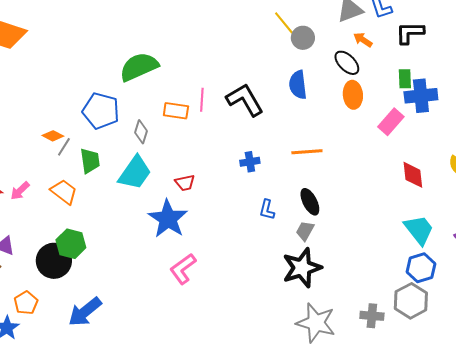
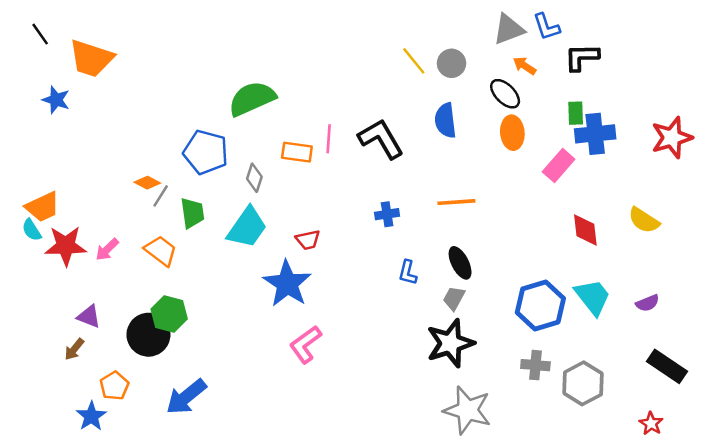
yellow line: (284, 23) -> (414, 61), moved
blue hexagon: (421, 268) -> (540, 305), moved, size x1.4
gray cross: (372, 316) -> (535, 365), moved

